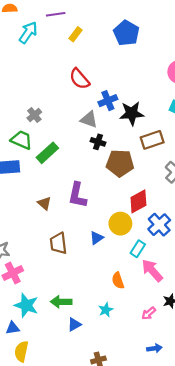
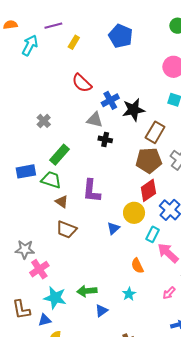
green trapezoid: (22, 140) -> (51, 180), moved
brown rectangle: (152, 140) -> (155, 132), turned -35
brown pentagon: (120, 163) -> (149, 160), moved
brown trapezoid: (58, 243) -> (66, 229), moved, turned -55

